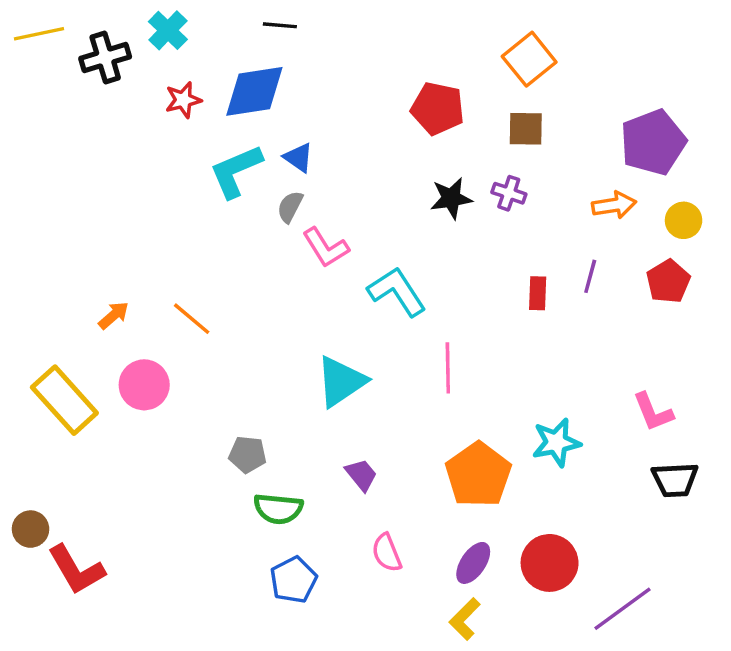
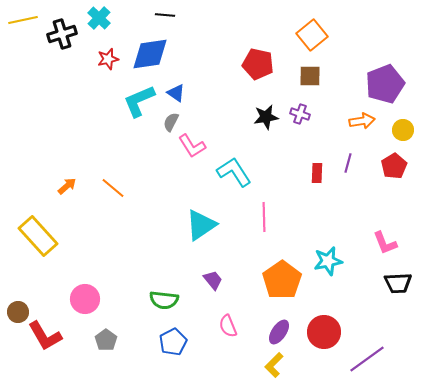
pink circle: (144, 385) -> (85, 299), moved
gray pentagon: (248, 454) -> (106, 340), moved, turned 30

